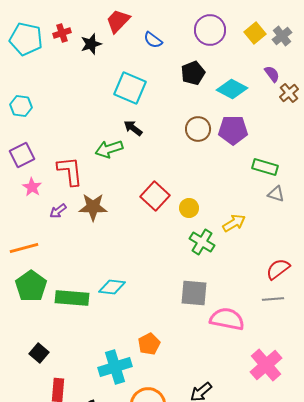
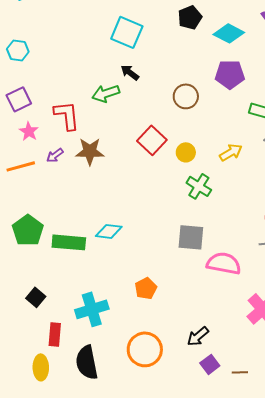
brown circle: (198, 129) -> (186, 96), moved
yellow arrow: (234, 223) -> (231, 152), moved
orange line: (24, 248) -> (21, 166), moved
cyan cross: (115, 367) -> (92, 309), moved

